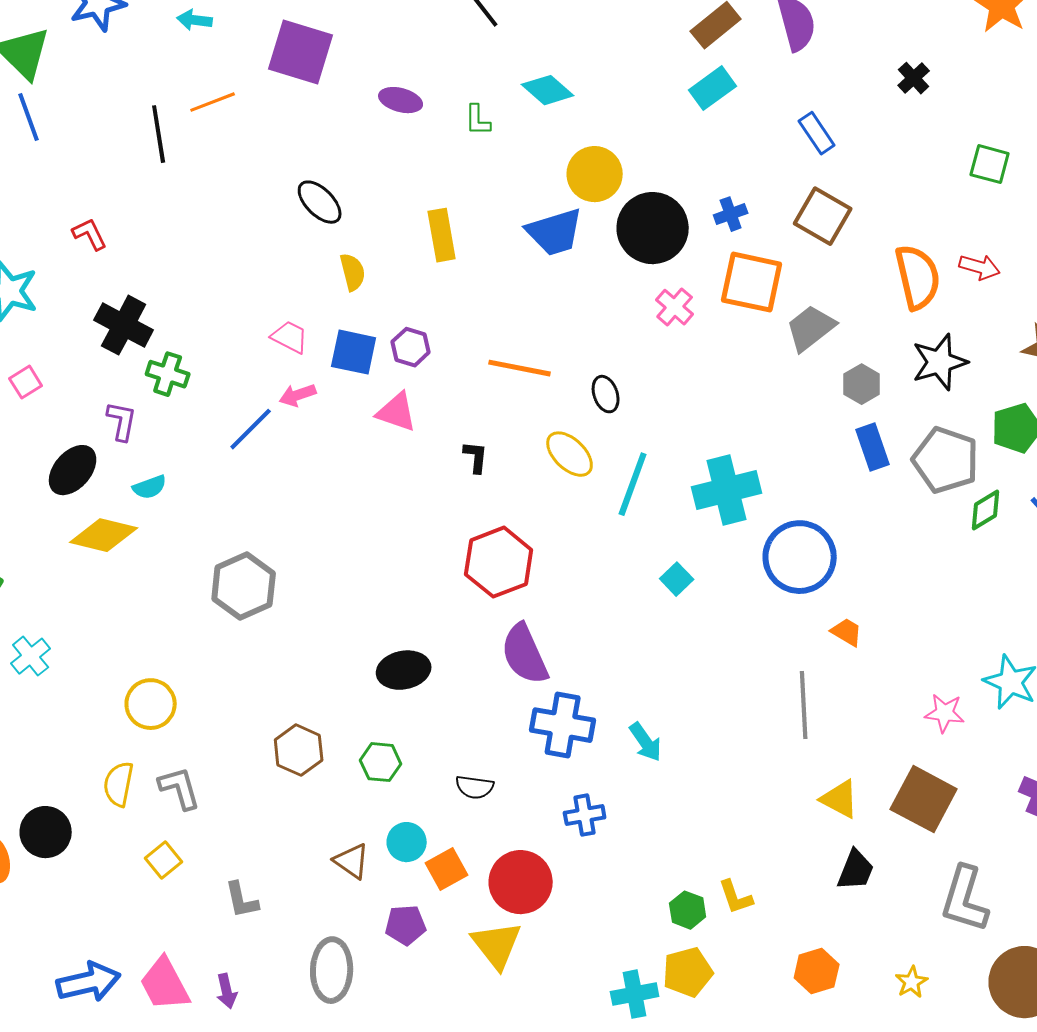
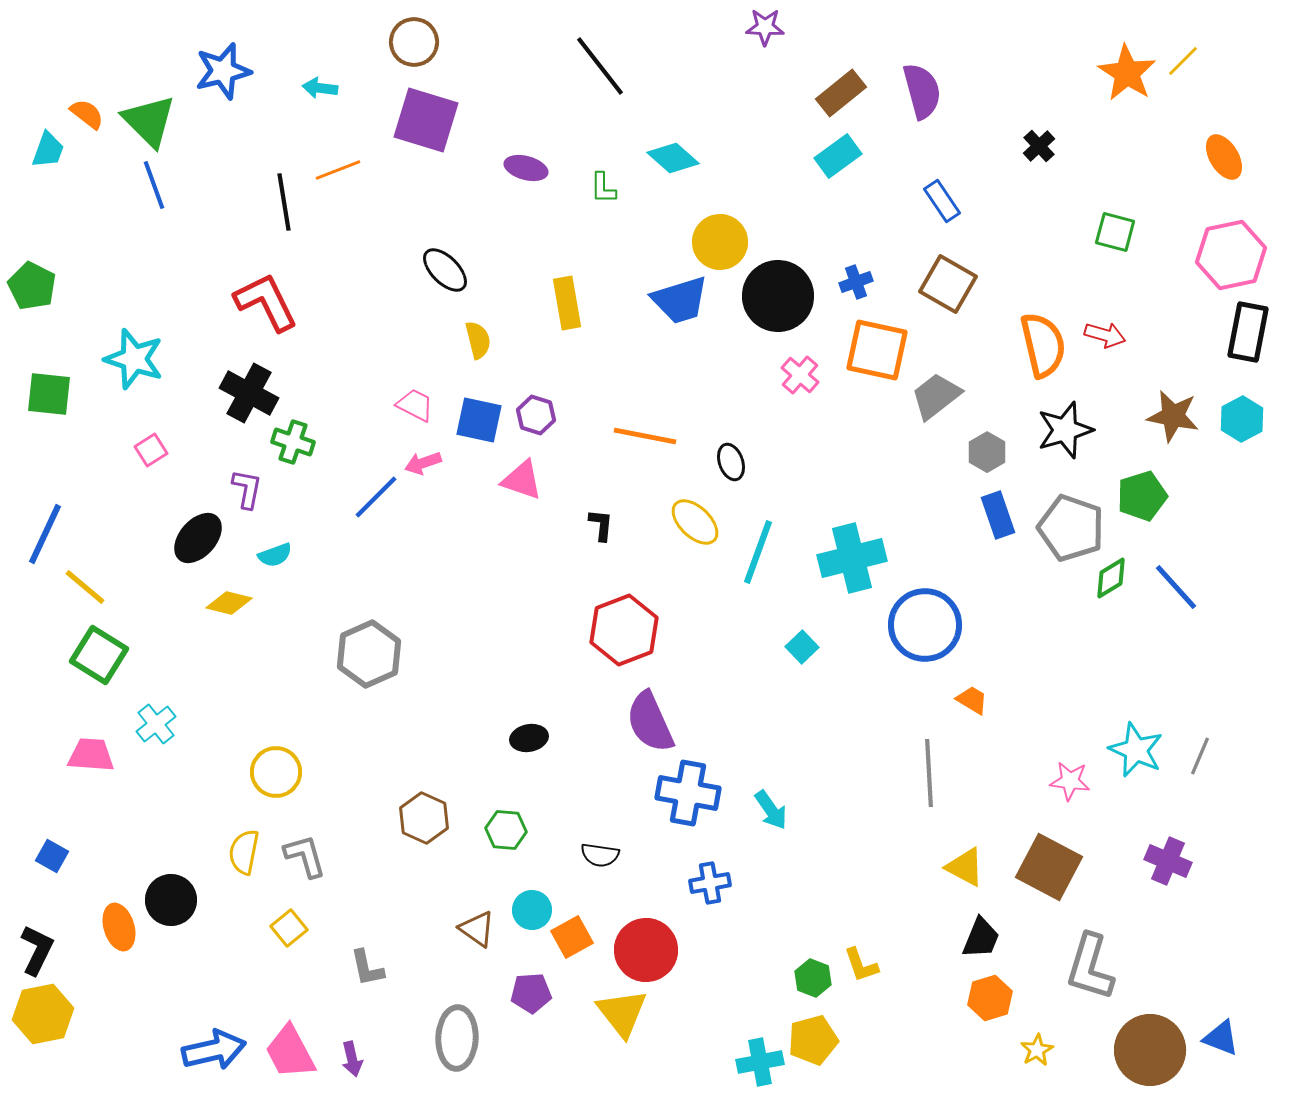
red L-shape: (90, 234) -> (266, 302), moved, size x1.8
yellow diamond: (104, 535) -> (229, 603), size x0.7
black ellipse: (404, 670) -> (529, 738), size x0.7
orange hexagon: (817, 971) -> (990, 998), moved

